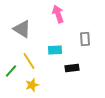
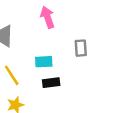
black rectangle: (72, 68) -> (51, 83), moved

